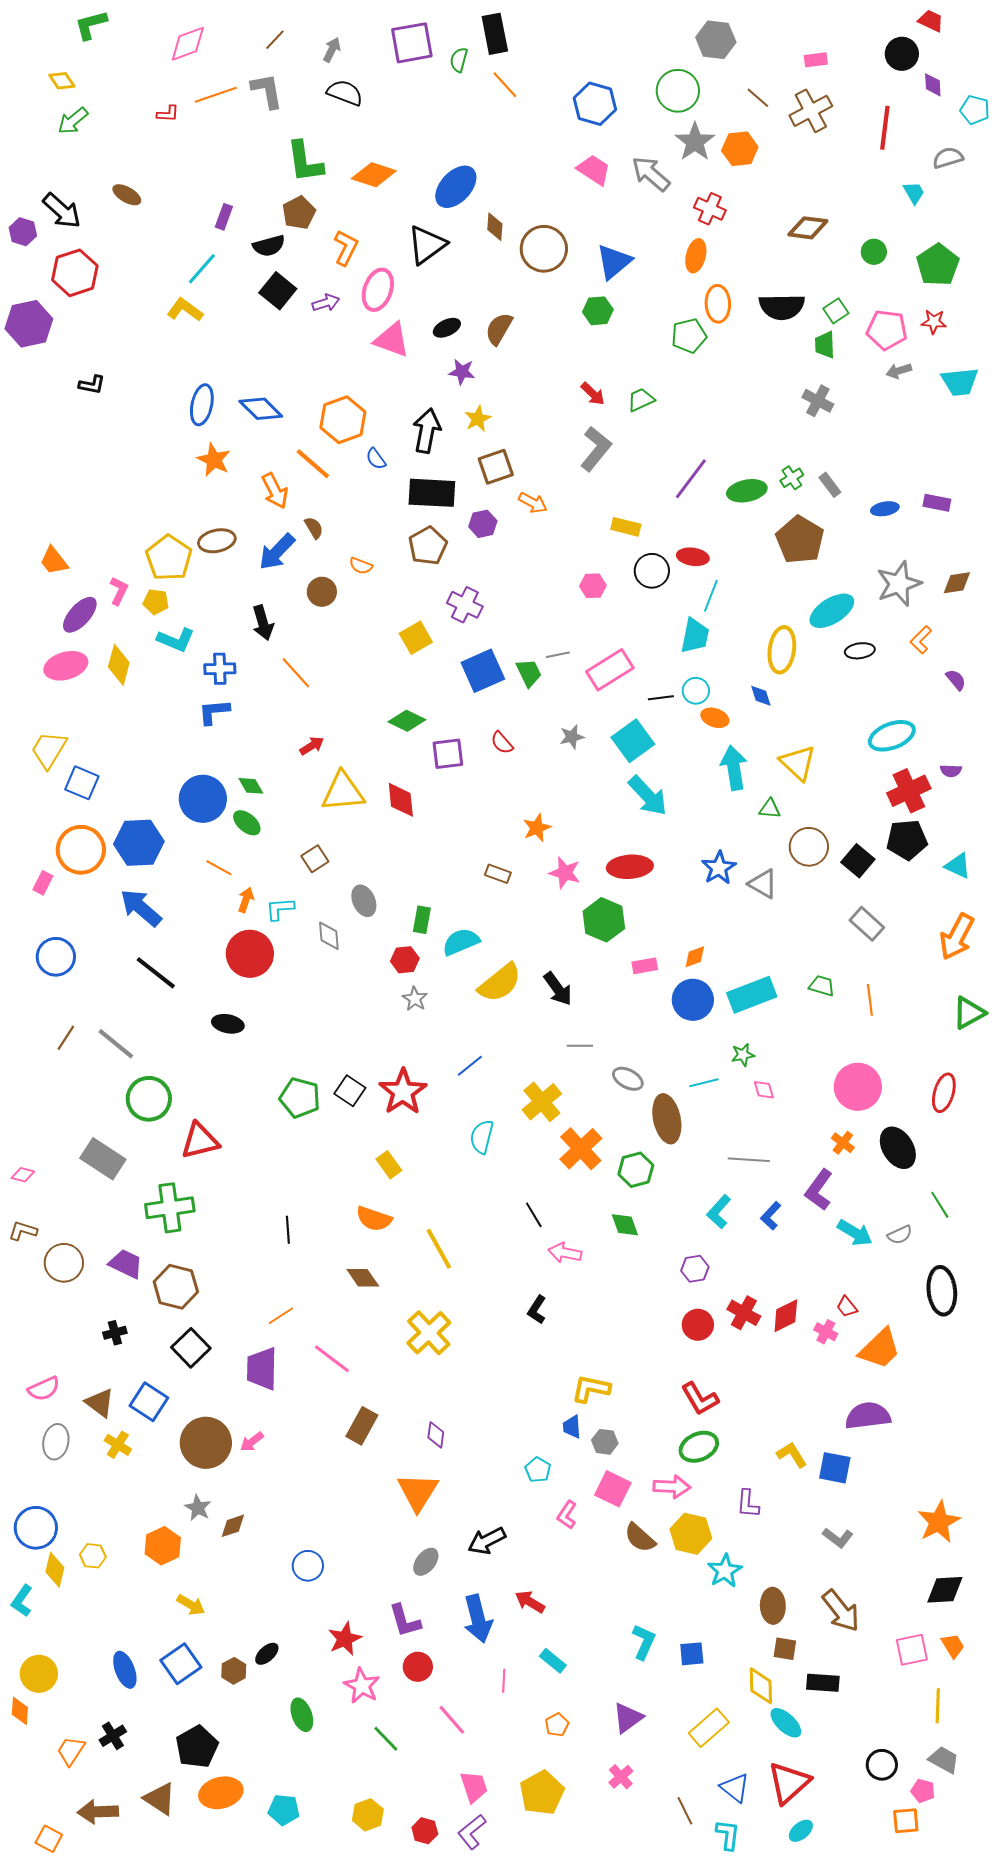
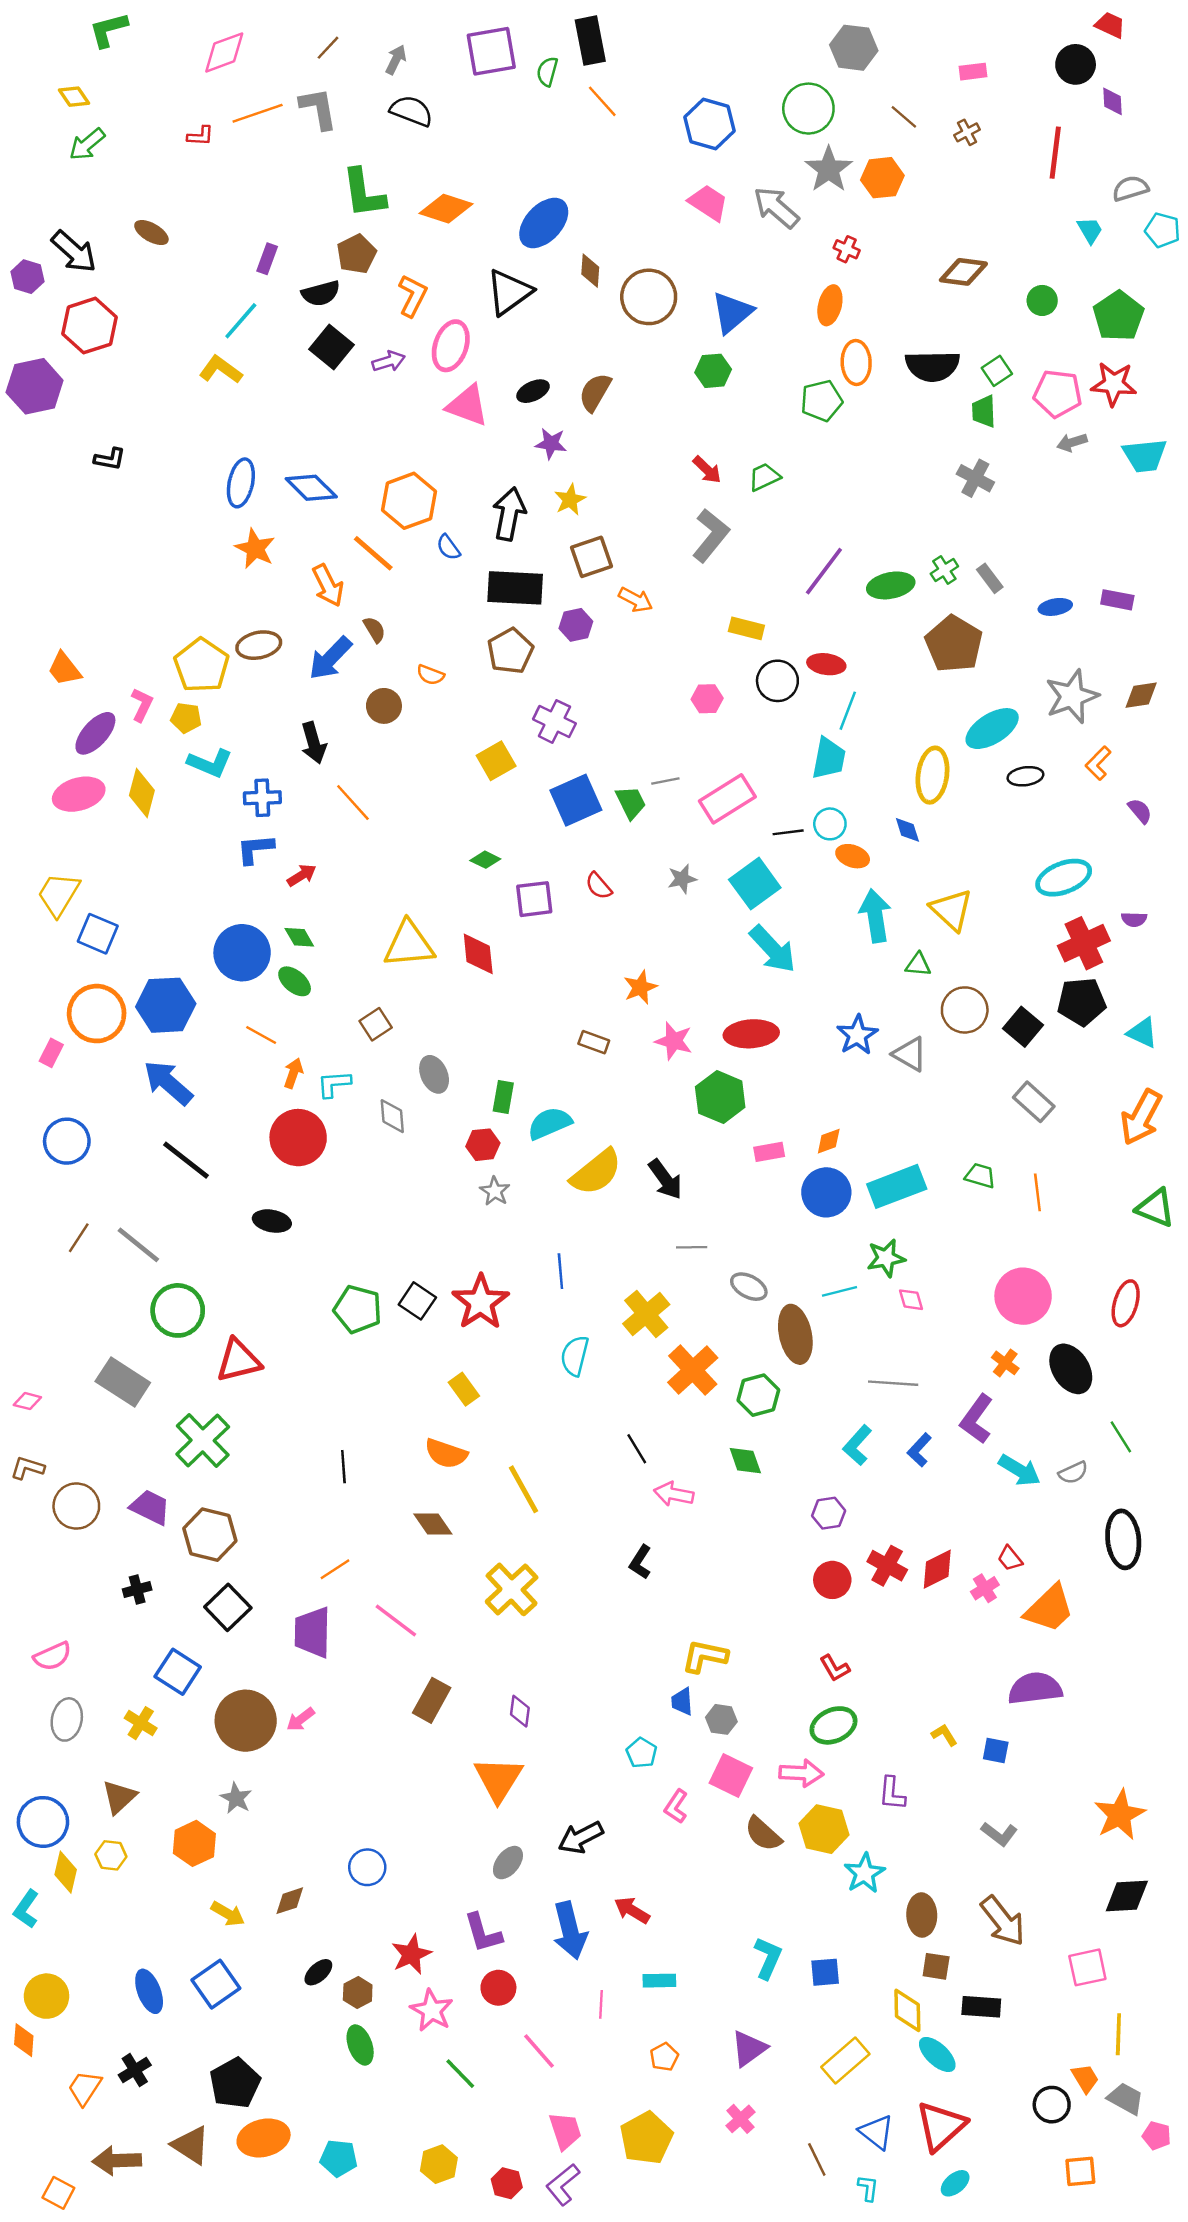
cyan pentagon: (975, 110) -> (1163, 230), moved
brown cross: (811, 111) -> (967, 132), size x0.5
red cross: (710, 209) -> (847, 249), size x0.7
red star: (934, 322) -> (1114, 384), size x1.5
green diamond: (407, 721) -> (485, 860), size x0.7
red arrow: (312, 746) -> (302, 875), moved
green triangle: (969, 1013) -> (1155, 1208), turned 51
green star: (743, 1055) -> (886, 1258), size x1.4
blue line: (470, 1066) -> (560, 1271), turned -56
green cross: (170, 1208) -> (203, 1440), turned -36
pink cross: (826, 1332) -> (985, 1588), turned 30
red L-shape: (700, 1399) -> (835, 1668), size x0.7
brown triangle: (100, 1403) -> (119, 1797), moved, turned 40
yellow L-shape: (792, 1455) -> (944, 1735), size x0.7
blue square: (835, 1468) -> (996, 1750), size x0.7
brown diamond: (233, 1526) -> (290, 1901), moved
orange trapezoid: (953, 1646) -> (1085, 2078), moved
cyan rectangle: (553, 1661) -> (659, 1981), turned -40
brown hexagon: (234, 1671) -> (358, 1993), moved
pink pentagon: (923, 1791) -> (1157, 2136), moved
cyan L-shape: (728, 1835) -> (868, 2188), size x0.7

